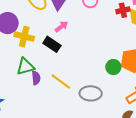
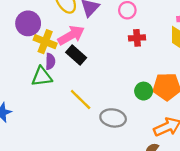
red cross: (123, 10) -> (137, 38), moved
pink arrow: (61, 27) -> (71, 35), moved, size x1.6
purple semicircle: (36, 78) -> (50, 61), moved

